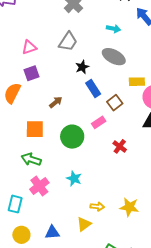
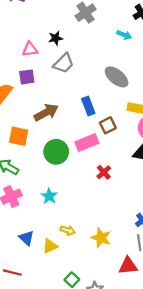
cyan arrow: (114, 29) -> (124, 35), moved
gray trapezoid: (68, 42) -> (64, 63), moved
black star: (82, 67) -> (56, 38), moved
brown arrow: (56, 102) -> (46, 112), size x1.6
pink rectangle: (99, 122) -> (87, 143), size x1.5
blue triangle: (52, 232) -> (26, 238), moved, turned 35

